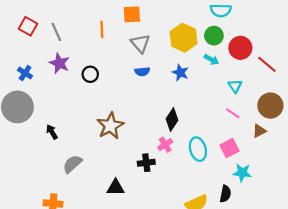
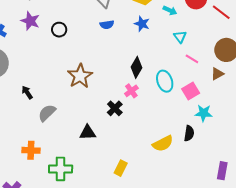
cyan triangle: (235, 86) -> (180, 37), moved
black arrow: (52, 132) -> (27, 92), moved
cyan ellipse: (198, 149) -> (165, 81), moved
black cross: (146, 163) -> (115, 108), turned -35

